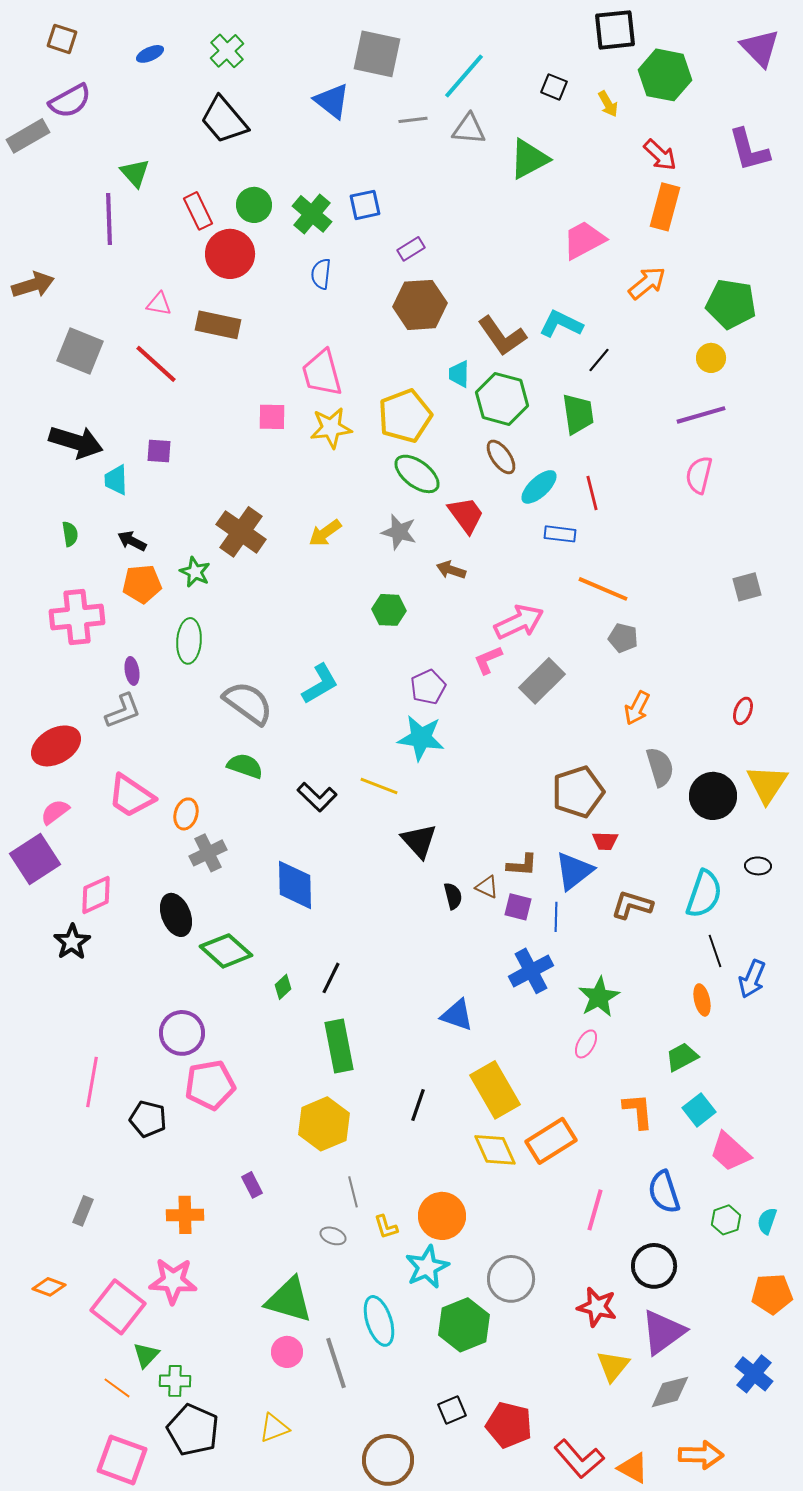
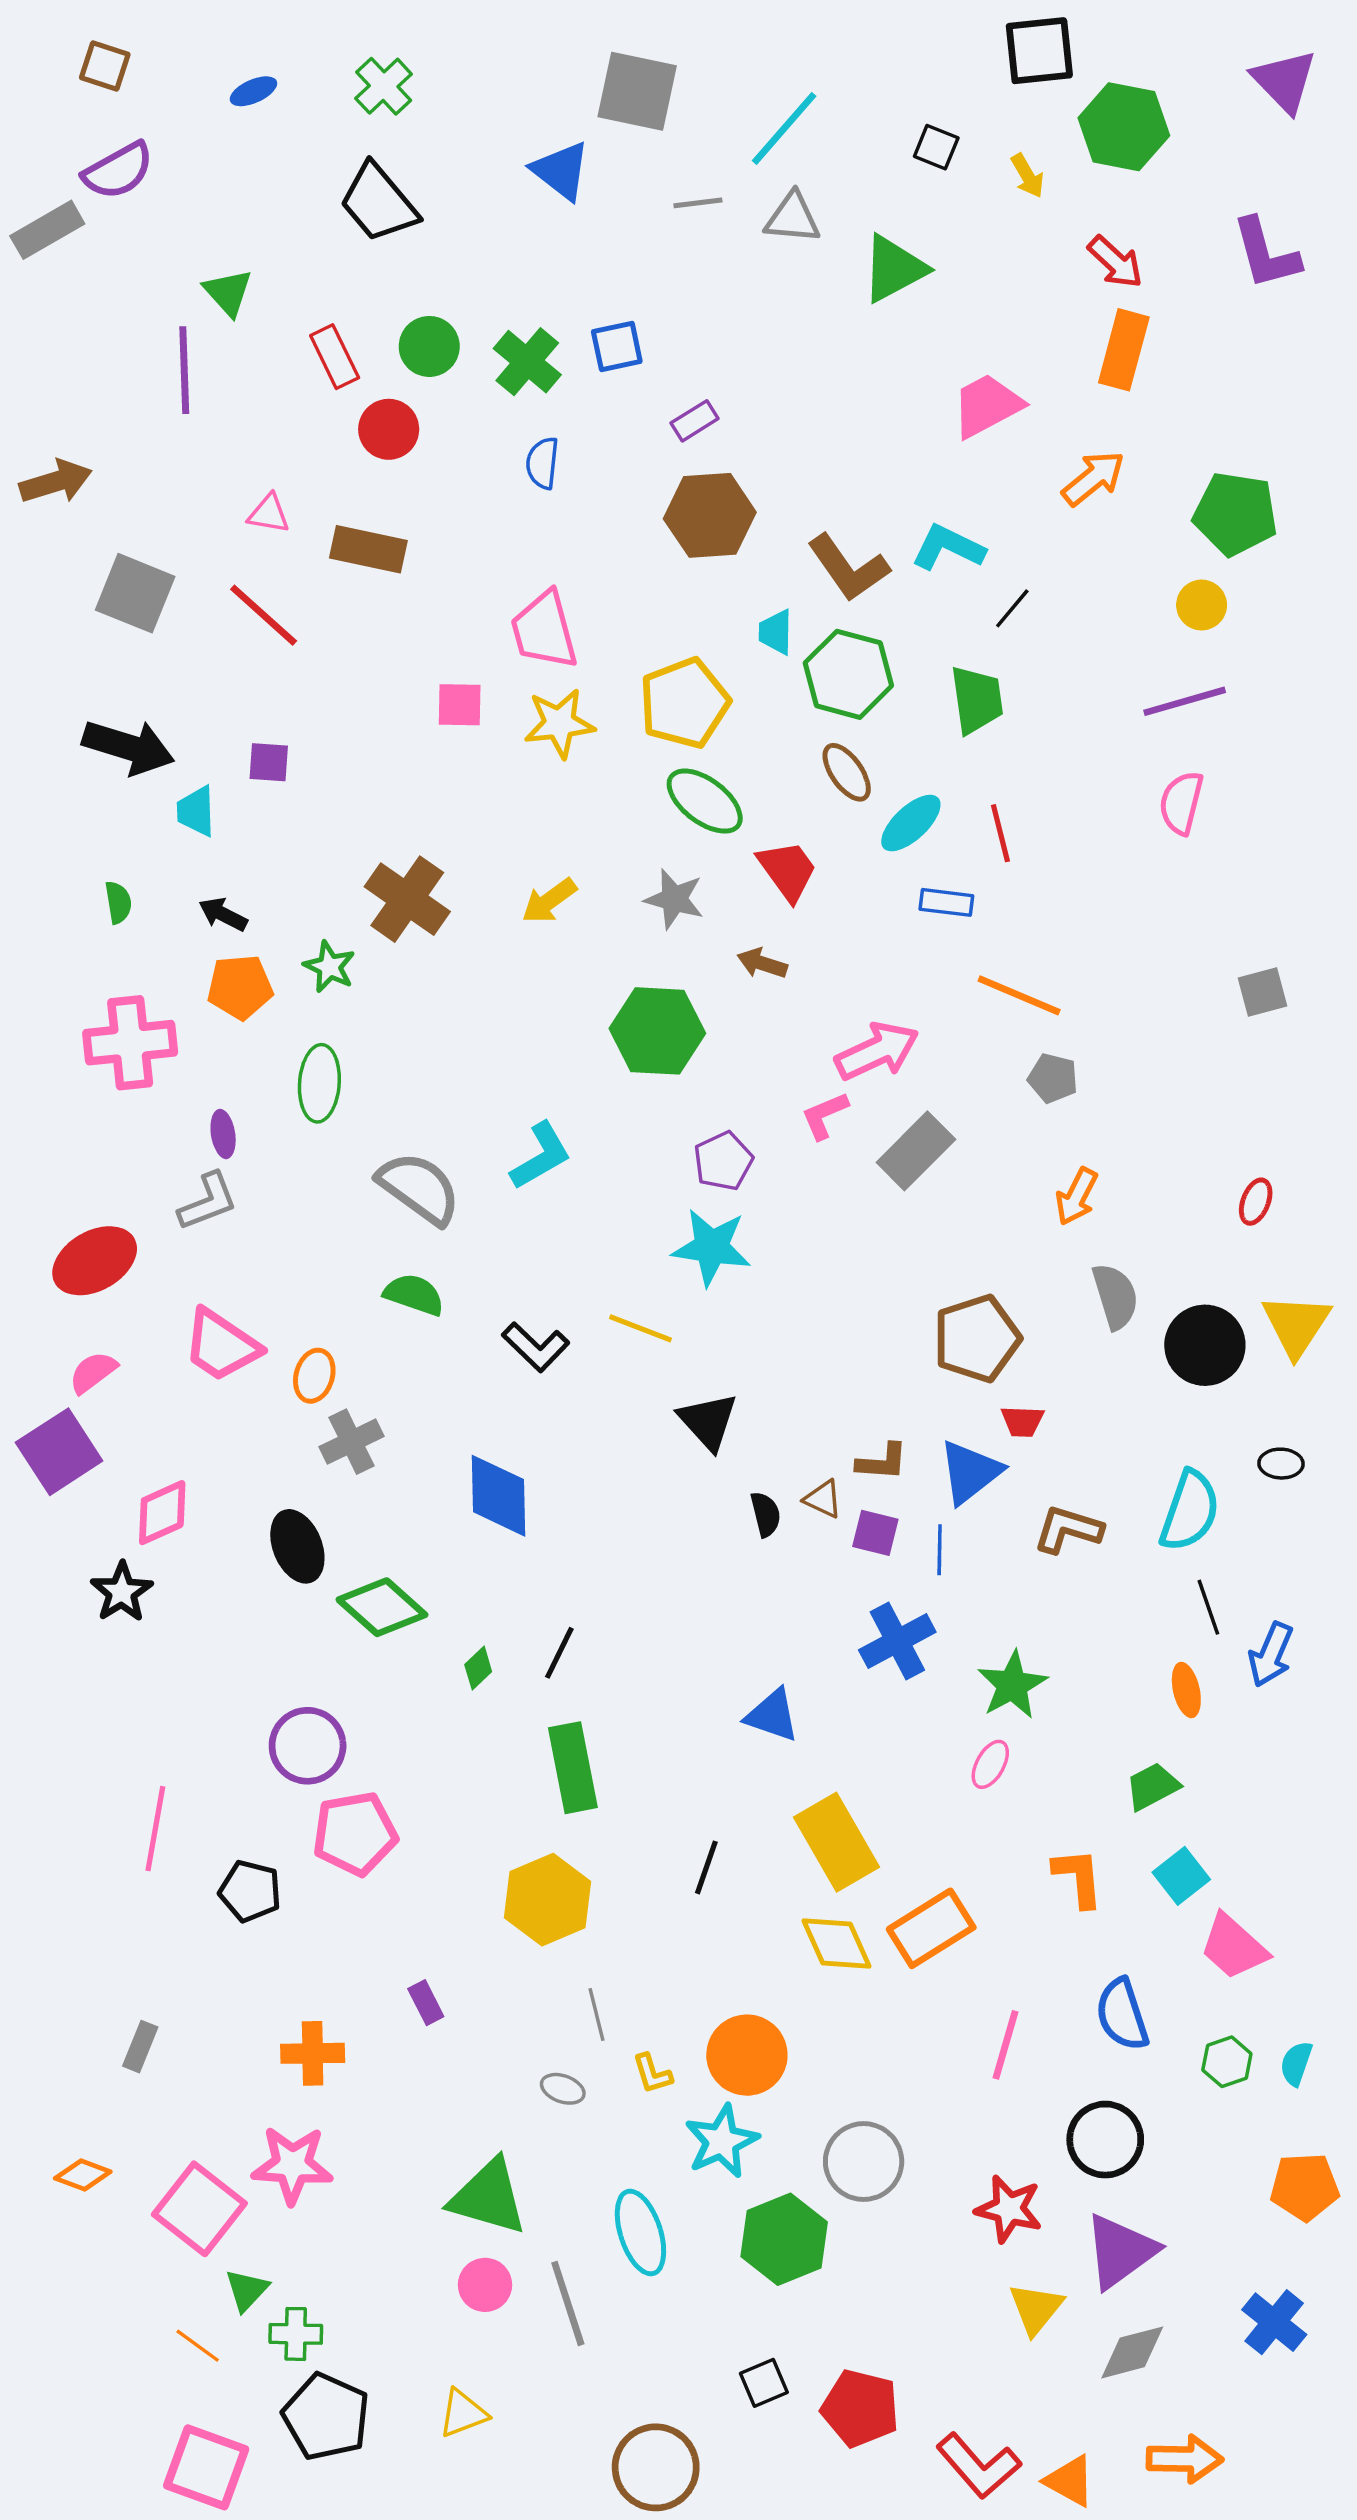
red circle: (230, 254) -> (389, 429), size x0.7
green hexagon: (389, 610) -> (657, 1031), size x1.6

